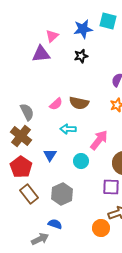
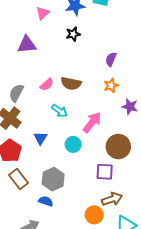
purple triangle: (41, 54) -> (27, 45), moved
gray semicircle: (27, 112) -> (16, 93), turned -126
cyan arrow: (68, 129) -> (59, 111), turned -147
blue semicircle: (55, 224) -> (46, 201), moved

